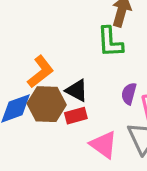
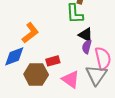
black triangle: (77, 90) -> (86, 35), moved
brown hexagon: (47, 104) -> (36, 75), moved

